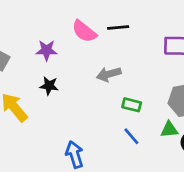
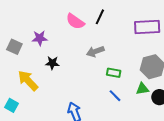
black line: (118, 27) -> (100, 17), turned -56
purple star: (47, 50) -> (40, 38), moved

